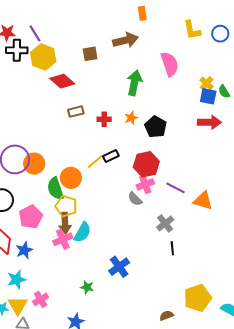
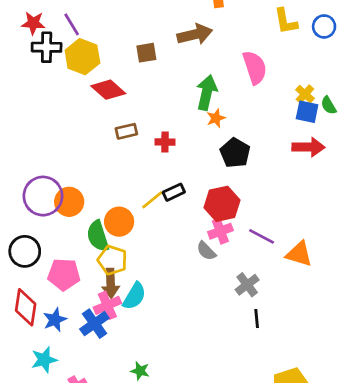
orange star: (131, 118) -> (216, 118), moved
pink pentagon: (31, 217) -> (64, 274), turned 30
blue cross: (119, 267) -> (94, 324), moved

